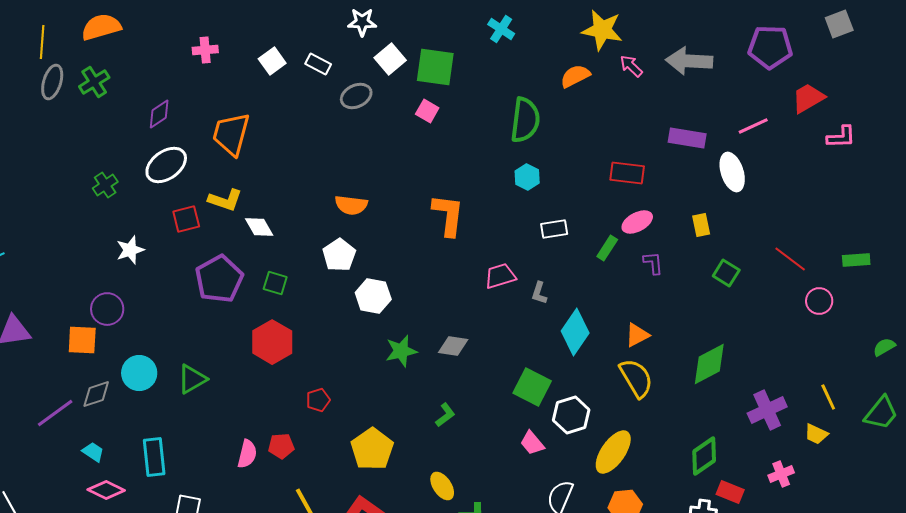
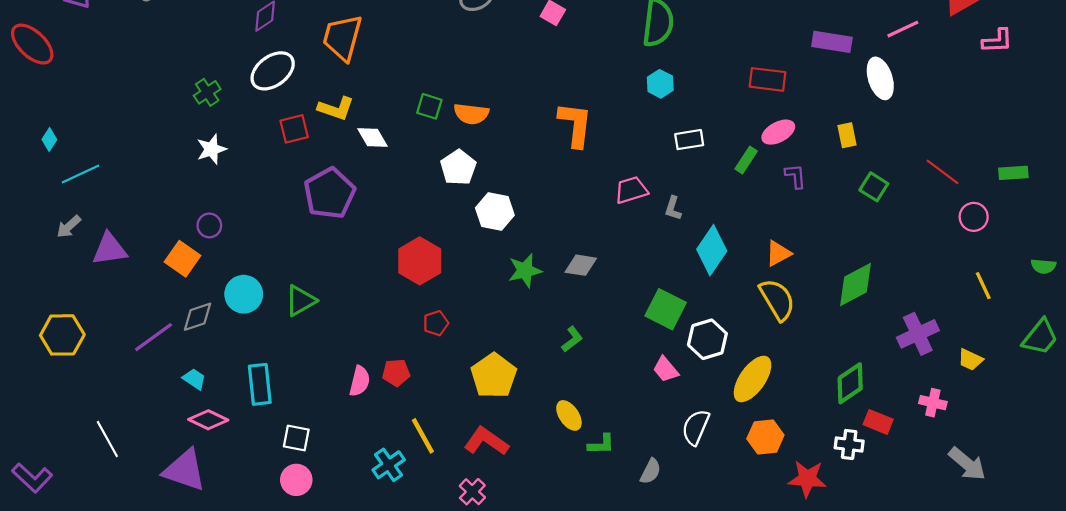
white star: (130, 250) -> (211, 149), moved
green square: (275, 283) -> (429, 106), moved
purple circle: (107, 309) -> (209, 225), size x0.7
orange square: (82, 340) -> (182, 259), turned 32
red hexagon: (272, 342) -> (420, 261), moved
green semicircle: (884, 347) -> (1043, 266), turned -145
yellow line: (828, 397) -> (983, 286), moved
pink cross: (781, 474) -> (933, 403), turned 35

